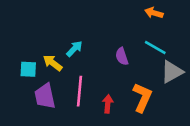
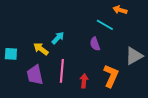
cyan line: (155, 47) -> (105, 25), moved
cyan square: (28, 69) -> (11, 54), moved

